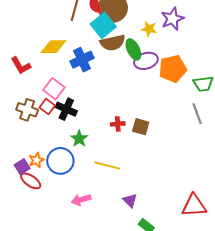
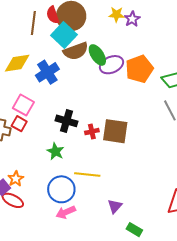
purple star: (172, 19) -> (132, 19), size x0.7
yellow star: (149, 29) -> (117, 15), moved
black cross: (66, 109) -> (67, 121), moved
brown square: (141, 127) -> (115, 131), size x1.5
blue circle: (60, 161) -> (61, 189), moved
purple triangle: (130, 200) -> (115, 206), turned 35

